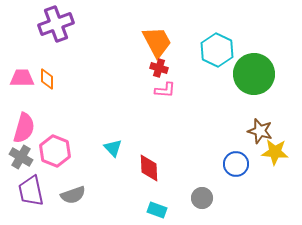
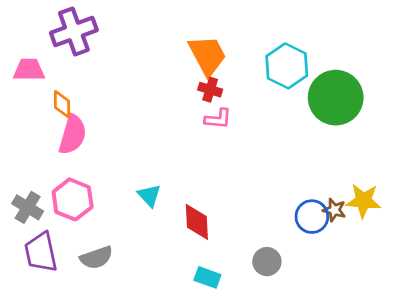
pink trapezoid: (22, 78) -> (29, 70), moved
pink semicircle: (24, 128) -> (73, 135), moved
brown star: (260, 131) -> (334, 210), moved, size x0.7

